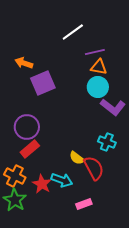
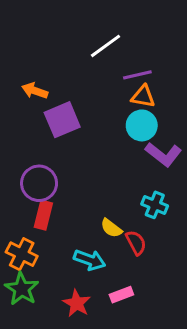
red rectangle: (30, 149) -> (43, 215), turned -36
red semicircle: (94, 168) -> (136, 243), size x0.7
red star: (42, 184) -> (77, 303), moved

